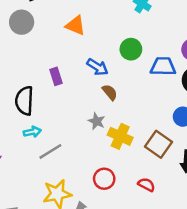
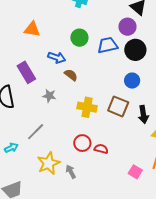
purple rectangle: (56, 76) -> (26, 72), size x1.5
gray star: (97, 121) -> (49, 96), moved
cyan arrow: (32, 132) -> (11, 148), moved
red semicircle: (146, 185) -> (101, 149), moved

